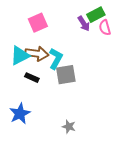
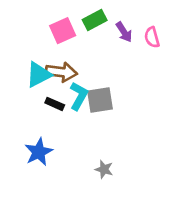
green rectangle: (96, 15) -> (95, 20), moved
cyan L-shape: (56, 59) -> (79, 96), moved

